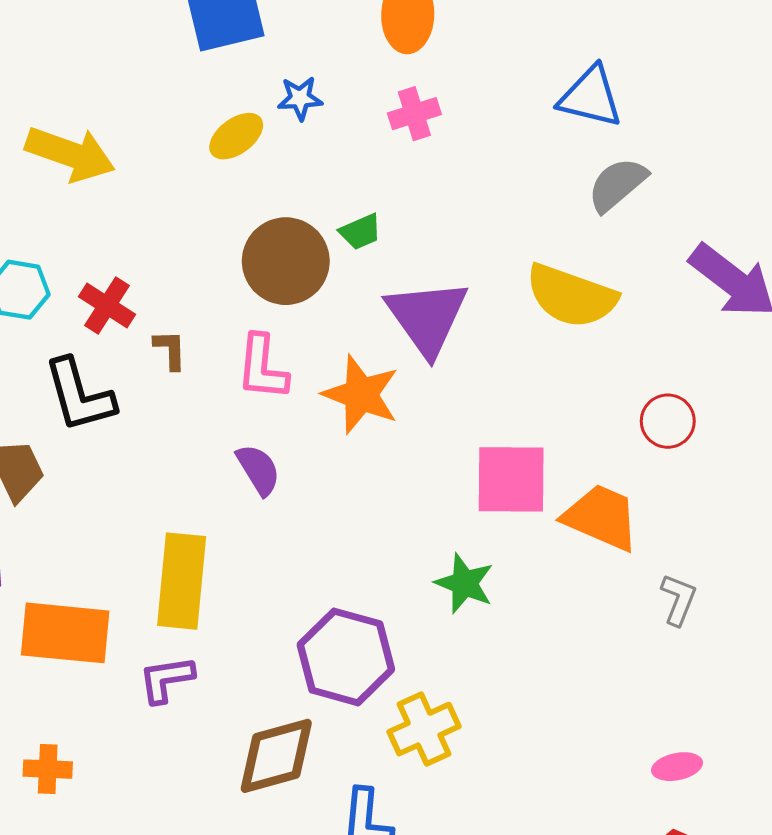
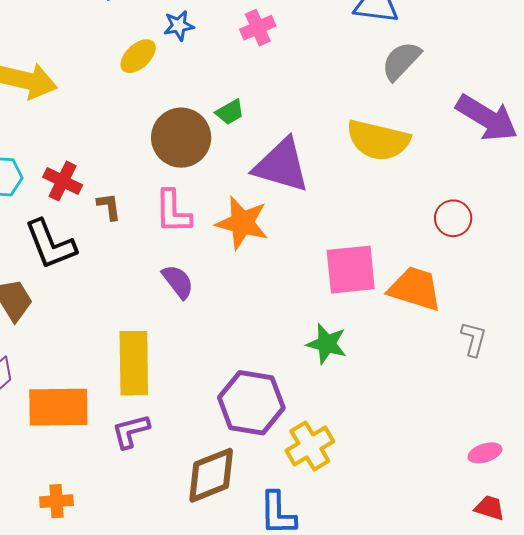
purple triangle: (427, 317) -> (281, 165), turned -32

